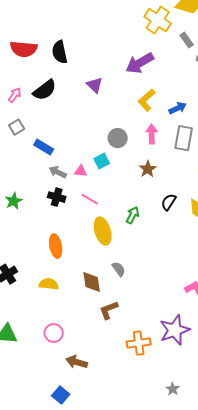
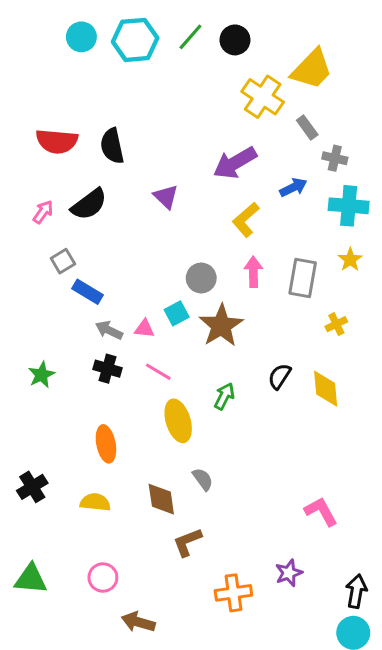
blue arrow: (178, 108) -> (293, 187), moved
gray square: (17, 127) -> (63, 261), moved
brown star: (148, 169) -> (221, 326), moved, size x1.6
purple star: (175, 330) -> (289, 573), size x0.6

